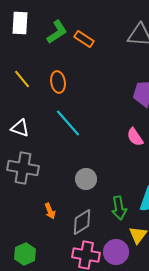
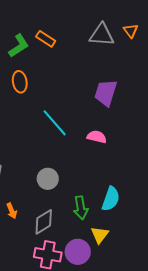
green L-shape: (57, 32) -> (19, 46), moved
cyan line: (68, 123) -> (55, 123), moved
pink semicircle: (135, 137) -> (97, 137), turned 138

